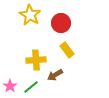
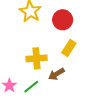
yellow rectangle: (67, 50) -> (69, 48), turned 70

